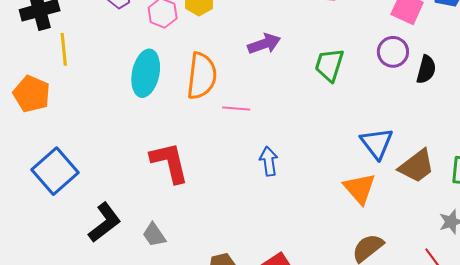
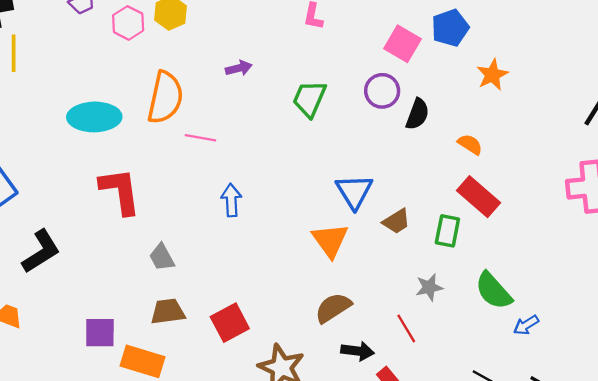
purple arrow: (264, 44) -> (239, 68), size x0.7
cyan ellipse: (146, 73) -> (94, 117), moved, turned 72
brown trapezoid: (417, 166) -> (397, 221), size x0.7
gray trapezoid: (154, 235) -> (162, 257), moved

